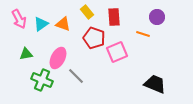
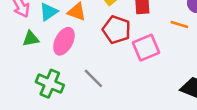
green triangle: (26, 54) -> (31, 39), moved
pink ellipse: (58, 58) -> (64, 41), moved

